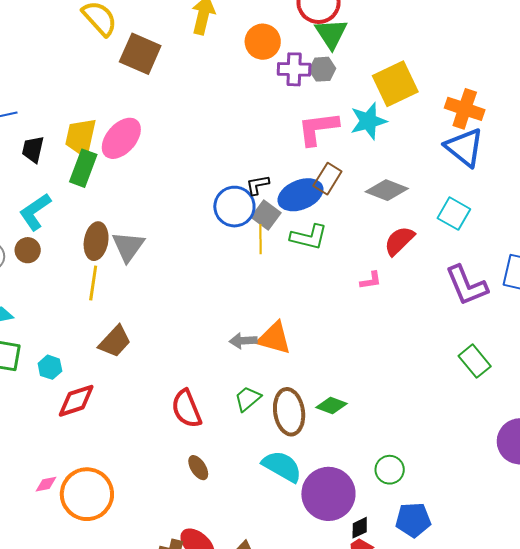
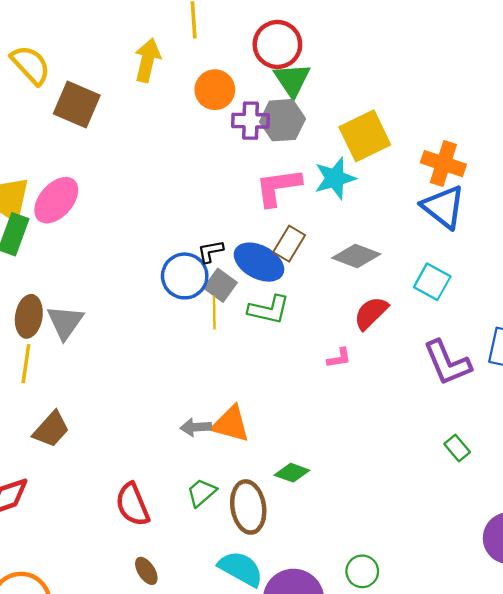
gray hexagon: (322, 69) -> (282, 120), size x1.5
blue ellipse: (300, 195) -> (259, 262), turned 51
green rectangle: (475, 361) -> (457, 448), size x0.7
green diamond: (332, 405) -> (292, 473), moved

